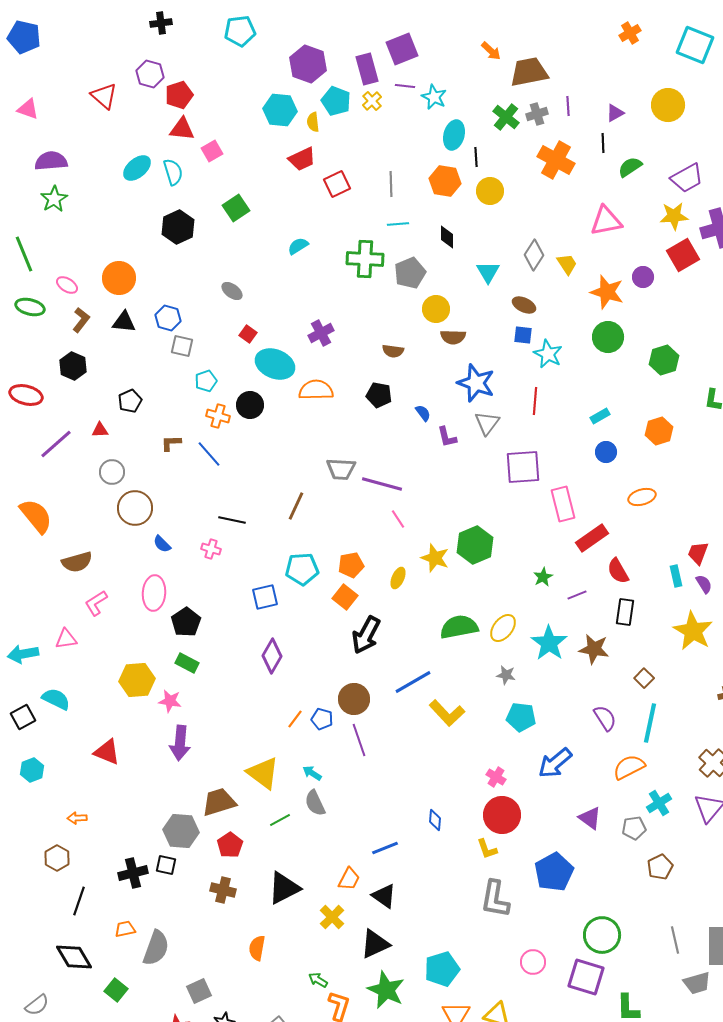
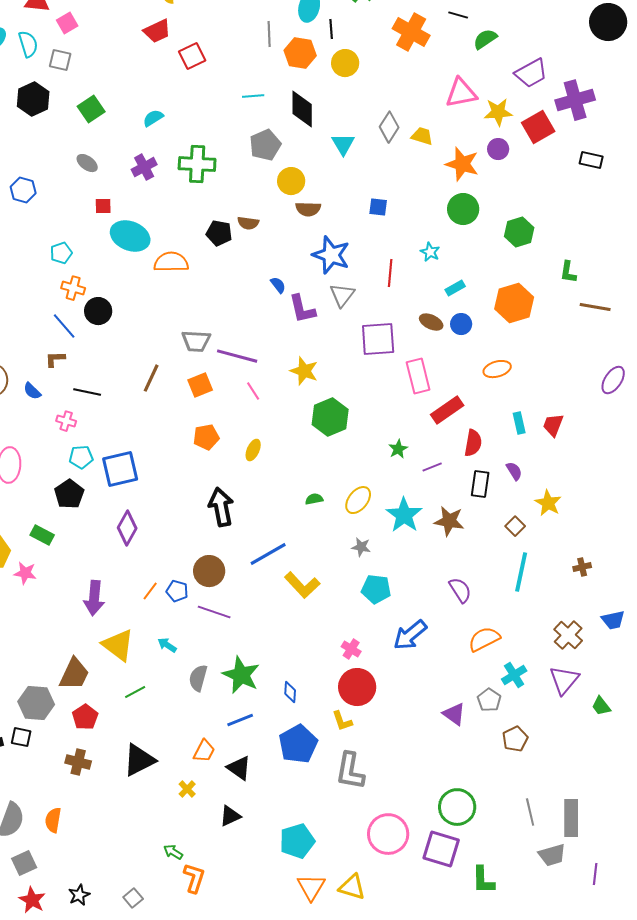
black line: (603, 143) -> (458, 15), turned -72
purple trapezoid: (687, 178) -> (531, 73), moved
gray line: (391, 184) -> (269, 34), moved
green square: (236, 208) -> (91, 109), moved
yellow star: (674, 216) -> (498, 112), moved
black diamond: (447, 237) -> (302, 109), size x1.6
green cross: (365, 259) -> (197, 164), moved
yellow trapezoid: (567, 264) -> (422, 136), turned -40
brown ellipse: (524, 305) -> (431, 322), moved
purple cross: (321, 333) -> (144, 167), moved
red square: (248, 334) -> (103, 206), turned -36
gray square: (182, 346) -> (60, 60), moved
cyan star: (548, 354) -> (430, 252), moved, size x0.7
black pentagon: (379, 395) -> (219, 233), moved
black circle: (250, 405) -> (98, 311), moved
orange hexagon: (659, 431) -> (514, 303), size x1.4
purple L-shape: (447, 437) -> (302, 309), size x1.4
brown L-shape: (171, 443) -> (55, 359), moved
blue semicircle: (162, 544) -> (32, 391), moved
yellow star: (435, 558) -> (304, 371), moved
cyan pentagon: (302, 569) -> (81, 457), moved, size x0.7
red semicircle: (618, 571) -> (473, 443), turned -140
cyan rectangle: (676, 576) -> (519, 423), moved
purple semicircle: (704, 584) -> (514, 471), moved
blue square: (265, 597) -> (120, 469), size x1.4
orange square: (345, 597) -> (200, 385), moved, turned 30
black pentagon: (186, 622) -> (69, 494), moved
green semicircle: (459, 627) -> (314, 499), size x0.5
yellow star: (693, 631) -> (548, 503), size x0.7
black arrow: (366, 635) -> (221, 507), turned 141
brown square: (644, 678) -> (515, 526), moved
cyan line: (650, 723) -> (521, 572), moved
purple line: (359, 740) -> (214, 612), turned -52
purple arrow: (180, 743) -> (94, 598), moved
brown trapezoid: (219, 802) -> (74, 674), turned 132
gray semicircle: (315, 803) -> (198, 678), moved, turned 40
purple triangle: (590, 818) -> (454, 714), moved
gray pentagon: (634, 828) -> (489, 700), turned -30
blue pentagon: (554, 872) -> (298, 744), moved
yellow cross: (332, 917) -> (187, 789), size x0.7
black triangle: (375, 944) -> (230, 816), size x0.7
orange semicircle: (257, 948) -> (53, 820), moved
pink circle: (533, 962) -> (388, 834), size x1.6
green star: (386, 990) -> (241, 675), moved
gray square: (199, 991) -> (24, 863), moved

